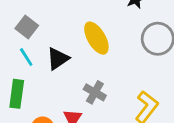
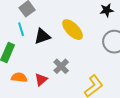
yellow ellipse: (96, 38) -> (73, 30), turned -30

